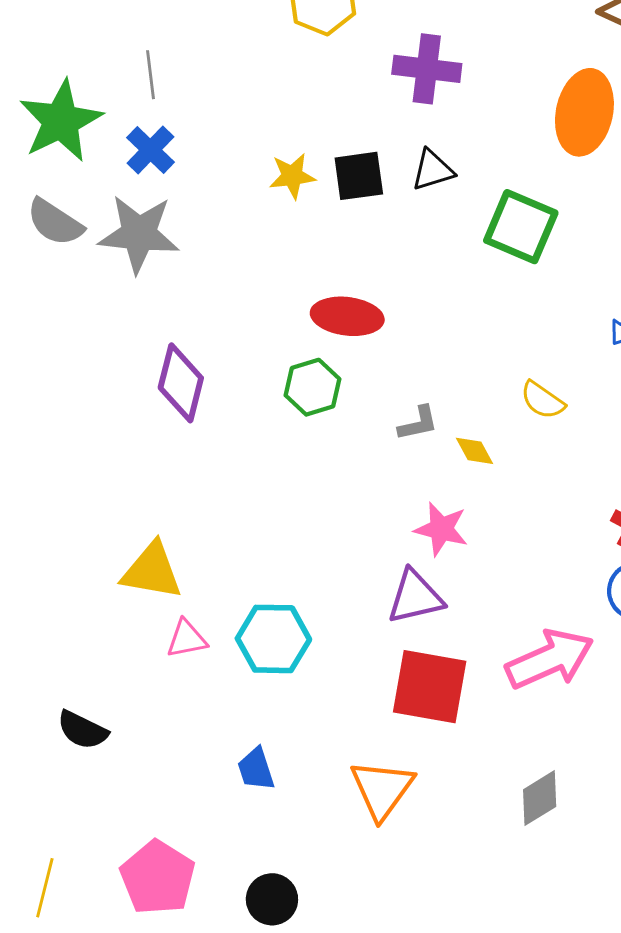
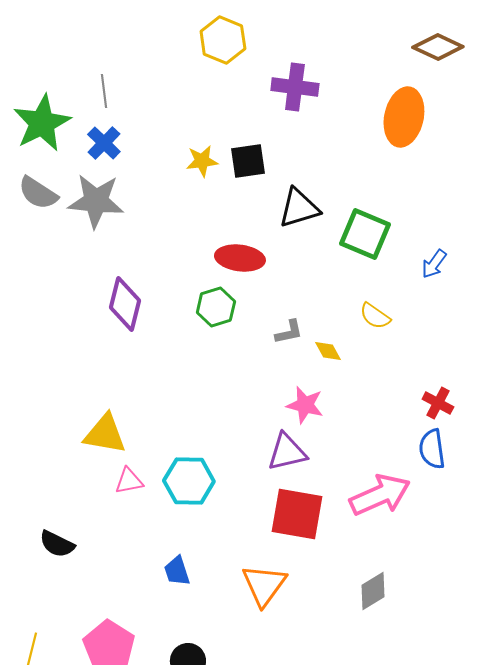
black triangle: (433, 170) -> (299, 208), moved, size x1.4
green square: (521, 227) -> (365, 234), moved

